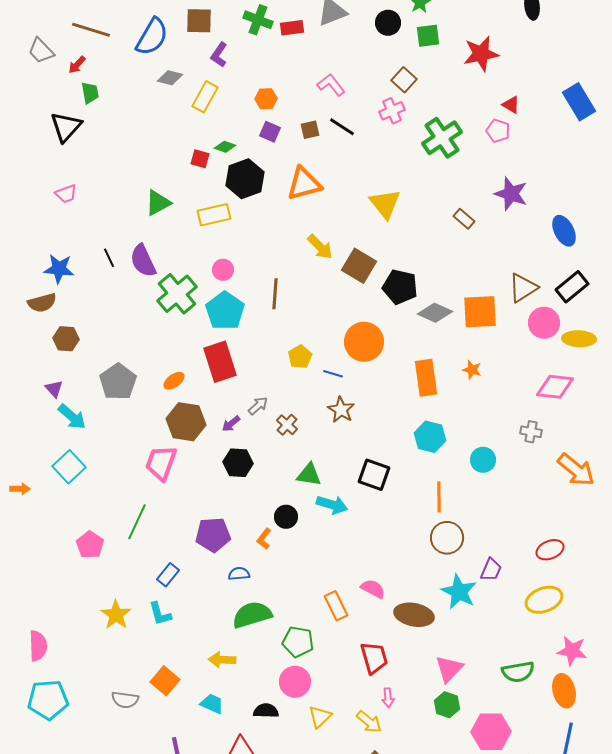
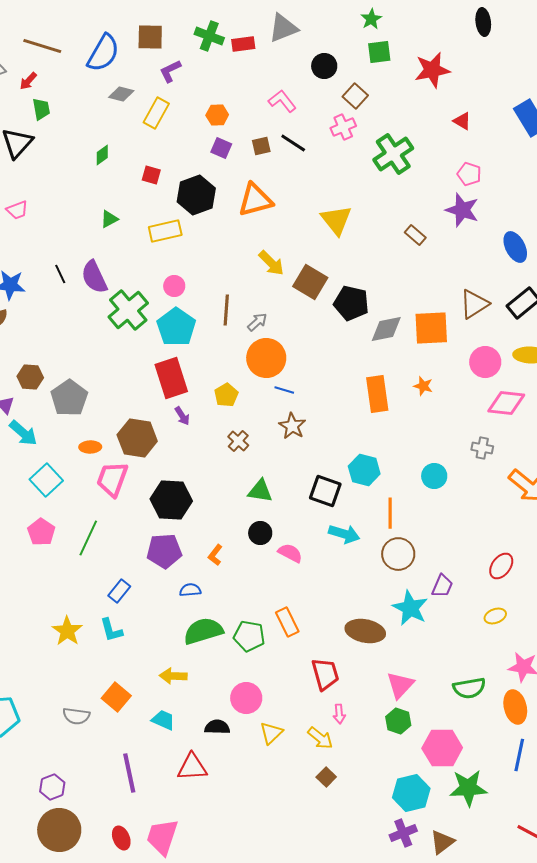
black circle: (388, 23) -> (324, 66), moved
purple L-shape: (219, 55) -> (170, 71), turned 30
pink pentagon: (498, 131) -> (469, 174), moved
green diamond: (225, 147) -> (102, 155), moved, turned -55
green triangle: (158, 203) -> (109, 219), size x0.7
gray diamond: (435, 313) -> (386, 329), turned -36
pink circle: (544, 323) -> (485, 362), moved
brown hexagon: (66, 339) -> (30, 377), moved
orange circle: (364, 342) -> (266, 358), moved
yellow pentagon: (300, 357) -> (226, 395), moved
orange ellipse: (174, 381) -> (90, 447), moved, turned 35
gray arrow: (258, 406) -> (257, 322), moved
purple arrow: (231, 424) -> (182, 416), moved, turned -84
cyan hexagon: (430, 437) -> (364, 470), moved
black hexagon: (238, 463) -> (171, 500), moved, size x1.4
cyan square: (69, 467) -> (46, 480), moved
cyan arrow: (332, 505) -> (344, 534), moved
black circle: (286, 517) -> (260, 533), moved
pink pentagon: (90, 545) -> (41, 532), moved
red ellipse: (550, 550) -> (501, 566), turned -32
pink semicircle: (373, 589) -> (290, 553), moved
yellow ellipse: (544, 600) -> (495, 616), size x0.6
green pentagon: (298, 642) -> (249, 636), moved

